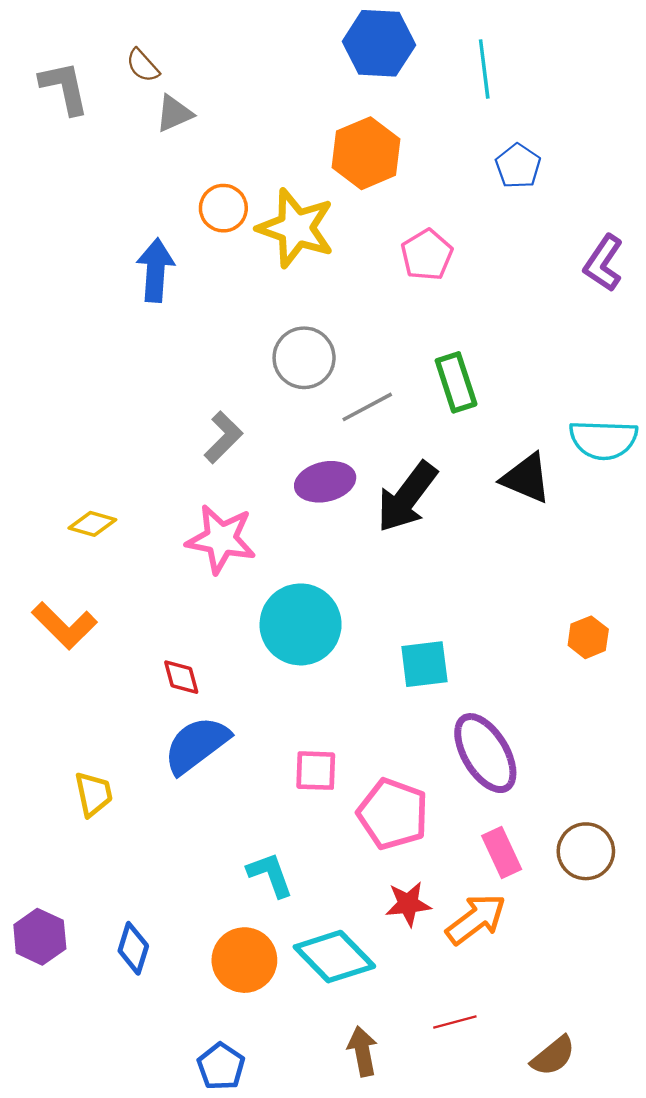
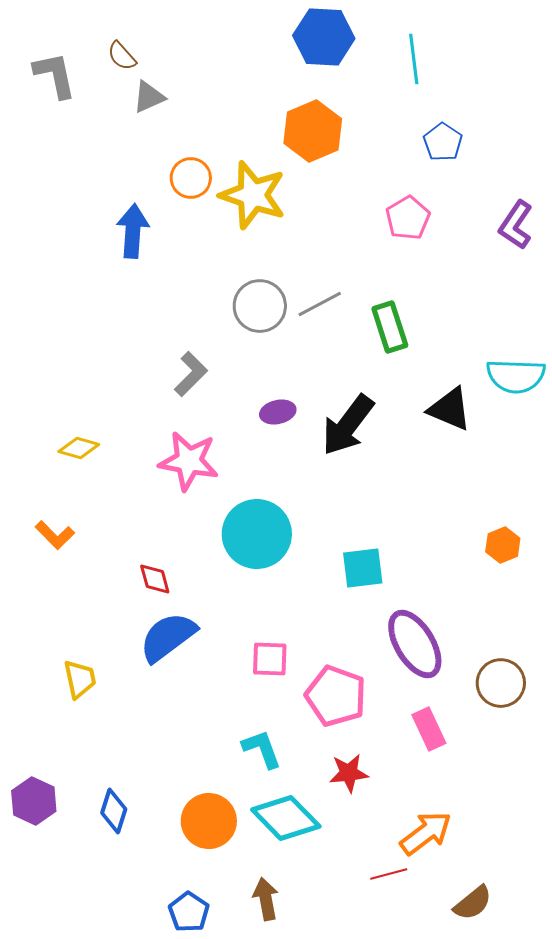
pink pentagon: (427, 255) -> (408, 218), moved
gray line: (367, 407) -> (320, 304), moved
purple ellipse: (325, 482) -> (278, 412), size x0.7
orange L-shape: (64, 626) -> (55, 535), size x0.7
brown circle: (586, 851) -> (501, 683), moved
cyan L-shape: (270, 875) -> (262, 749), moved
orange arrow: (476, 919) -> (426, 833), moved
brown arrow: (363, 1051) -> (266, 899), moved

